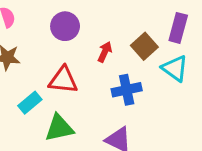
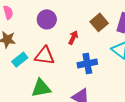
brown square: (144, 46) -> (99, 22), moved
cyan rectangle: (30, 103) -> (20, 60), moved

